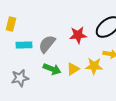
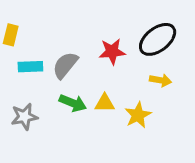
yellow star: (94, 66) -> (138, 115), moved, turned -30
yellow triangle: (73, 69) -> (105, 103), turned 32

